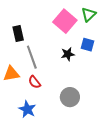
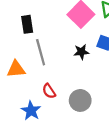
red semicircle: (35, 82) -> (49, 91), moved

